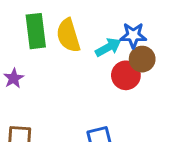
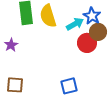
blue star: (133, 35) -> (92, 16), turned 30

